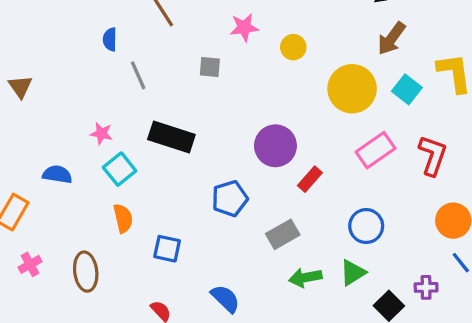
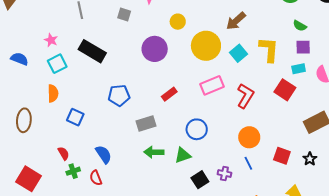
yellow circle: (293, 47) -> (178, 22), moved
purple circle: (275, 146) -> (155, 49), moved

